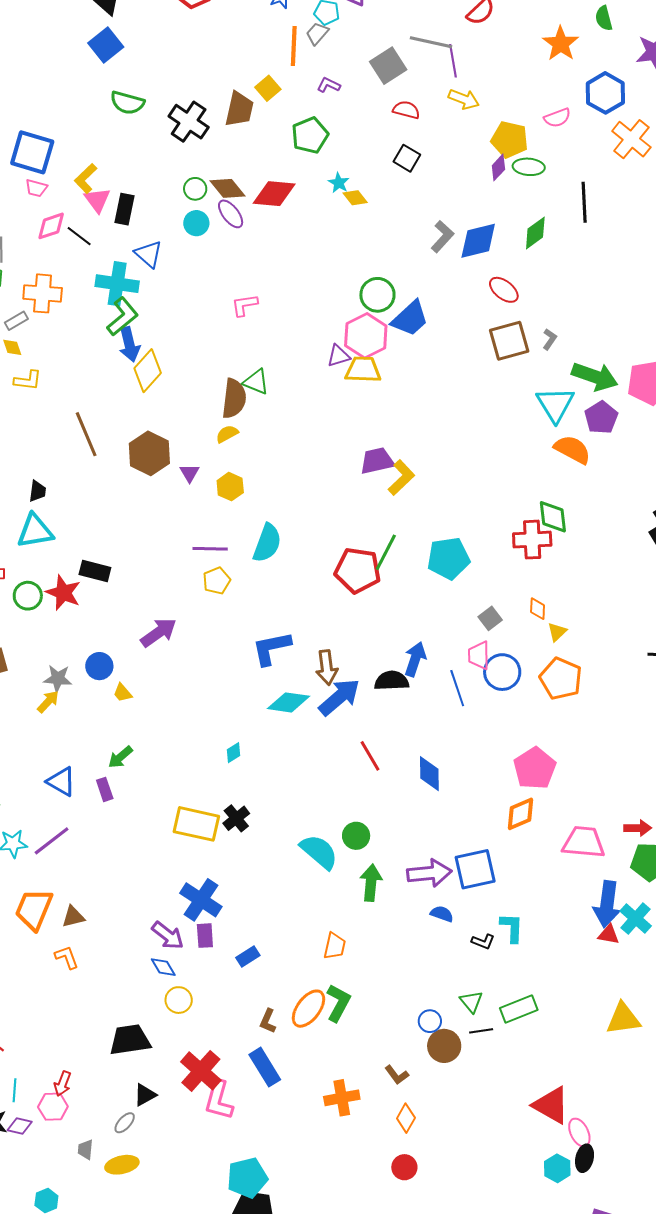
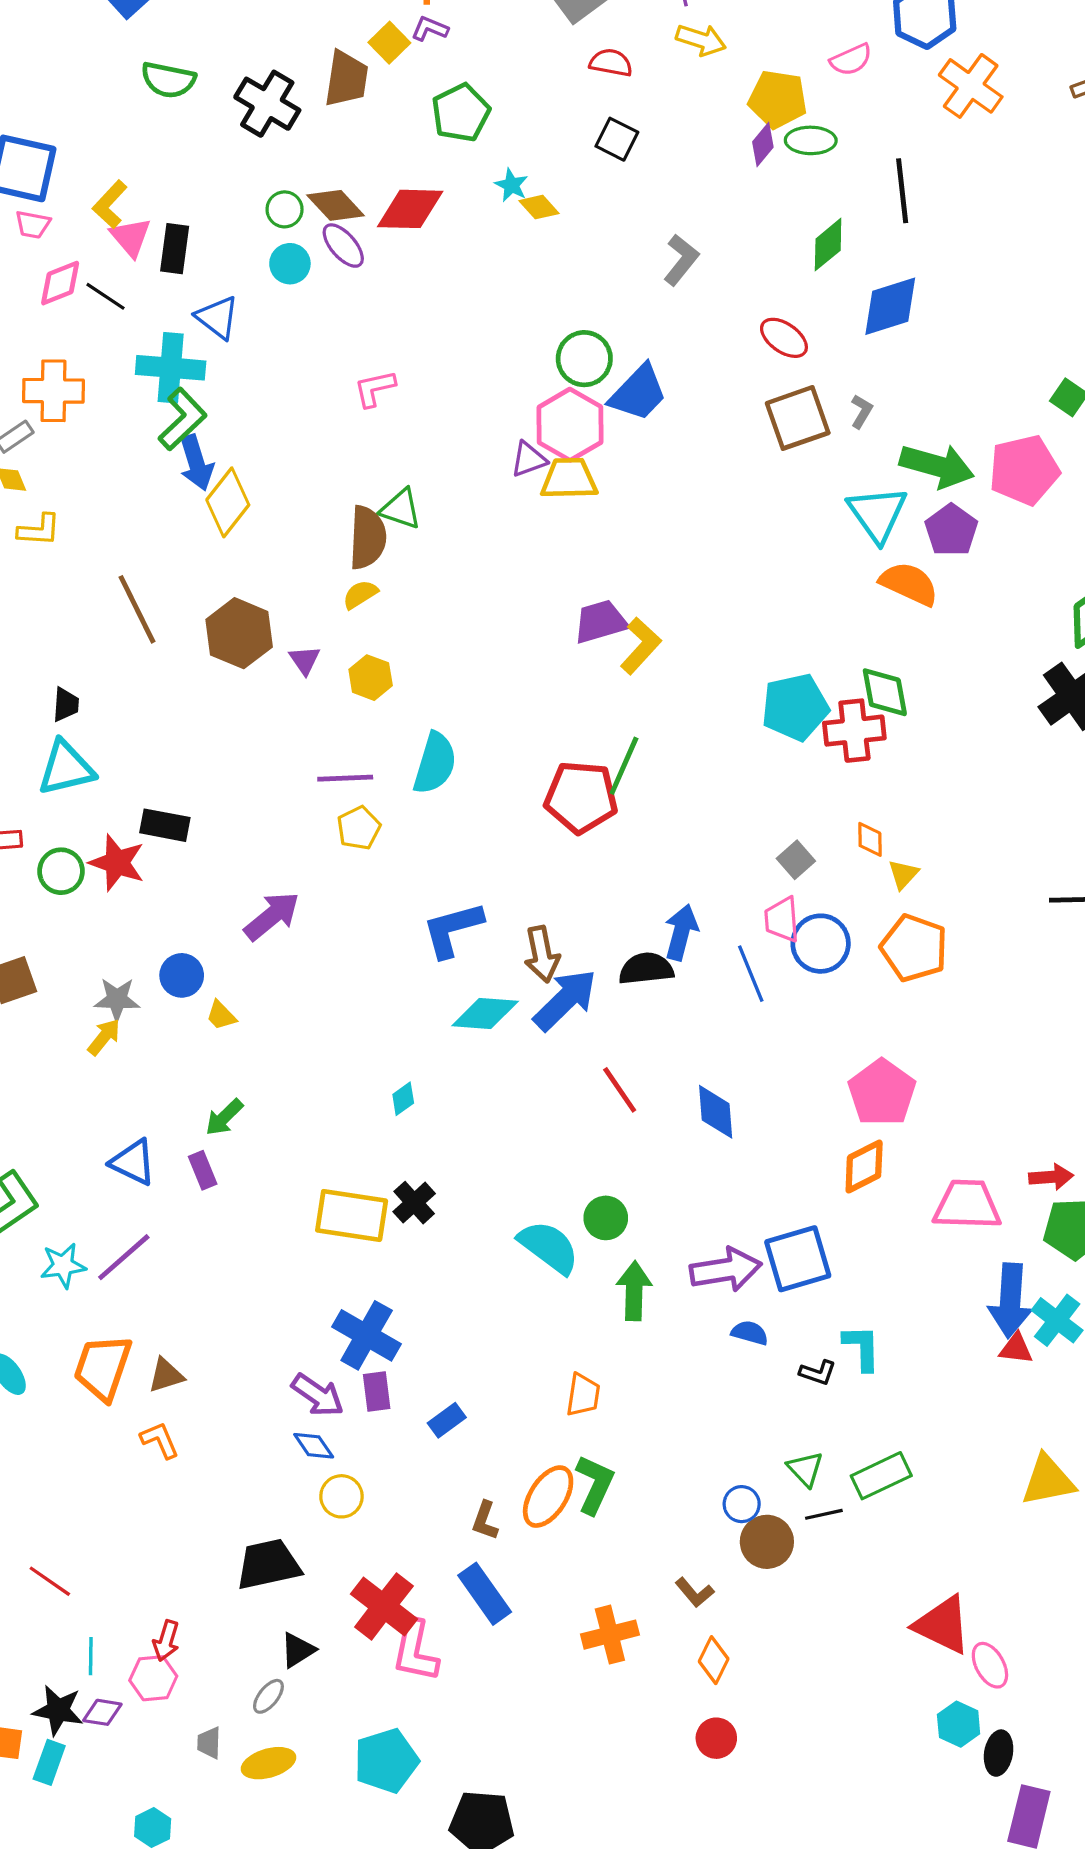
purple L-shape: (329, 85) -> (430, 29), moved
blue diamond: (478, 241) -> (890, 306), moved
cyan pentagon: (449, 558) -> (795, 707), moved
black ellipse: (585, 1158) -> (999, 1753), moved
cyan pentagon: (247, 1178) -> (386, 1761), moved

